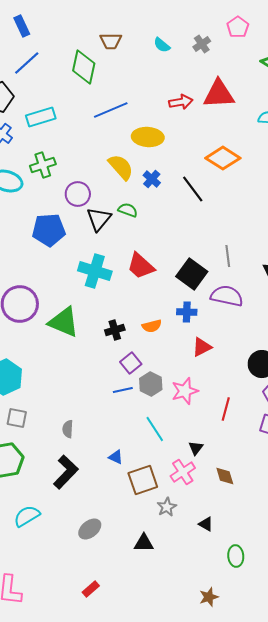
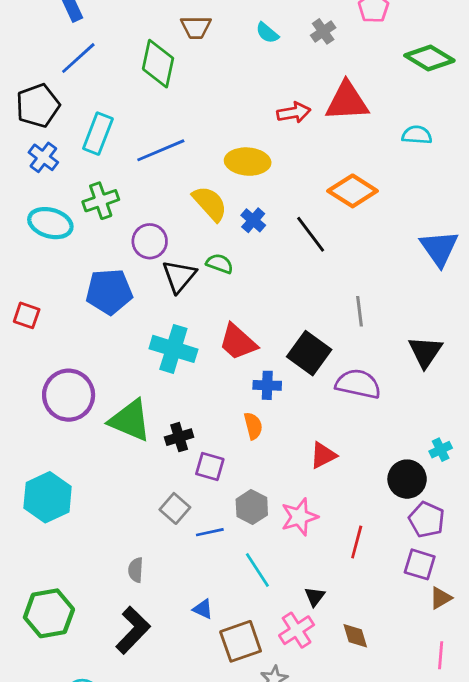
blue line: (111, 110) -> (161, 150), moved
cyan rectangle: (41, 117) -> (98, 134), turned -52
gray line: (228, 256) -> (359, 311), moved
blue cross: (187, 312) -> (267, 385), moved
orange semicircle: (152, 326) -> (253, 426), turned -90
black cross: (115, 330) -> (179, 437), moved
purple square: (131, 363) -> (210, 466), moved, turned -35
blue line: (123, 390) -> (210, 532), moved
gray square: (17, 418) -> (175, 508), moved, turned 30

